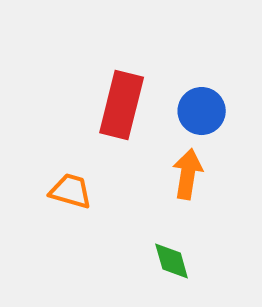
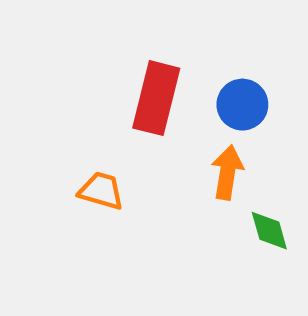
green diamond: (172, 261) -> (269, 231), moved

